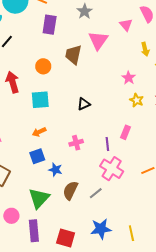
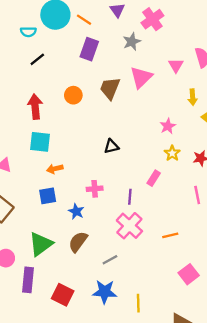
cyan square: (40, 100) -> (40, 142), moved
pink rectangle: (125, 132) -> (154, 178), moved
blue star: (55, 170) -> (76, 211), moved
gray line: (96, 193) -> (110, 260), moved

